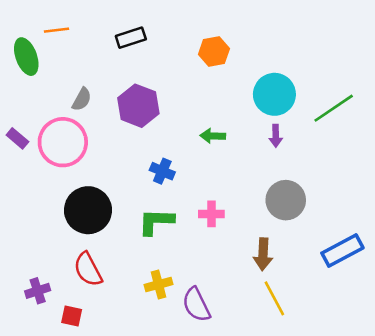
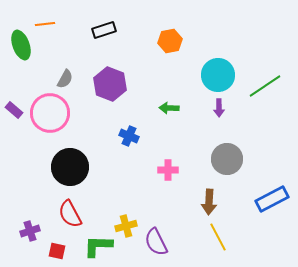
green L-shape: (156, 222) -> (98, 246), moved

